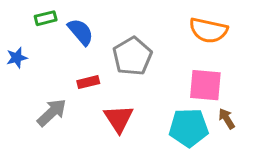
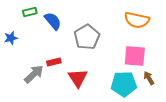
red rectangle: (88, 82) -> (54, 62), moved

